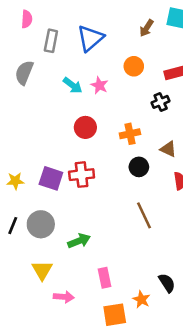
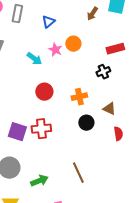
blue triangle: (90, 38) -> (48, 22), size x0.6
gray rectangle: (51, 41) -> (17, 14), moved
orange circle: (134, 66) -> (73, 44), moved
pink star: (99, 85) -> (55, 50), moved
brown line: (144, 215) -> (78, 173), moved

